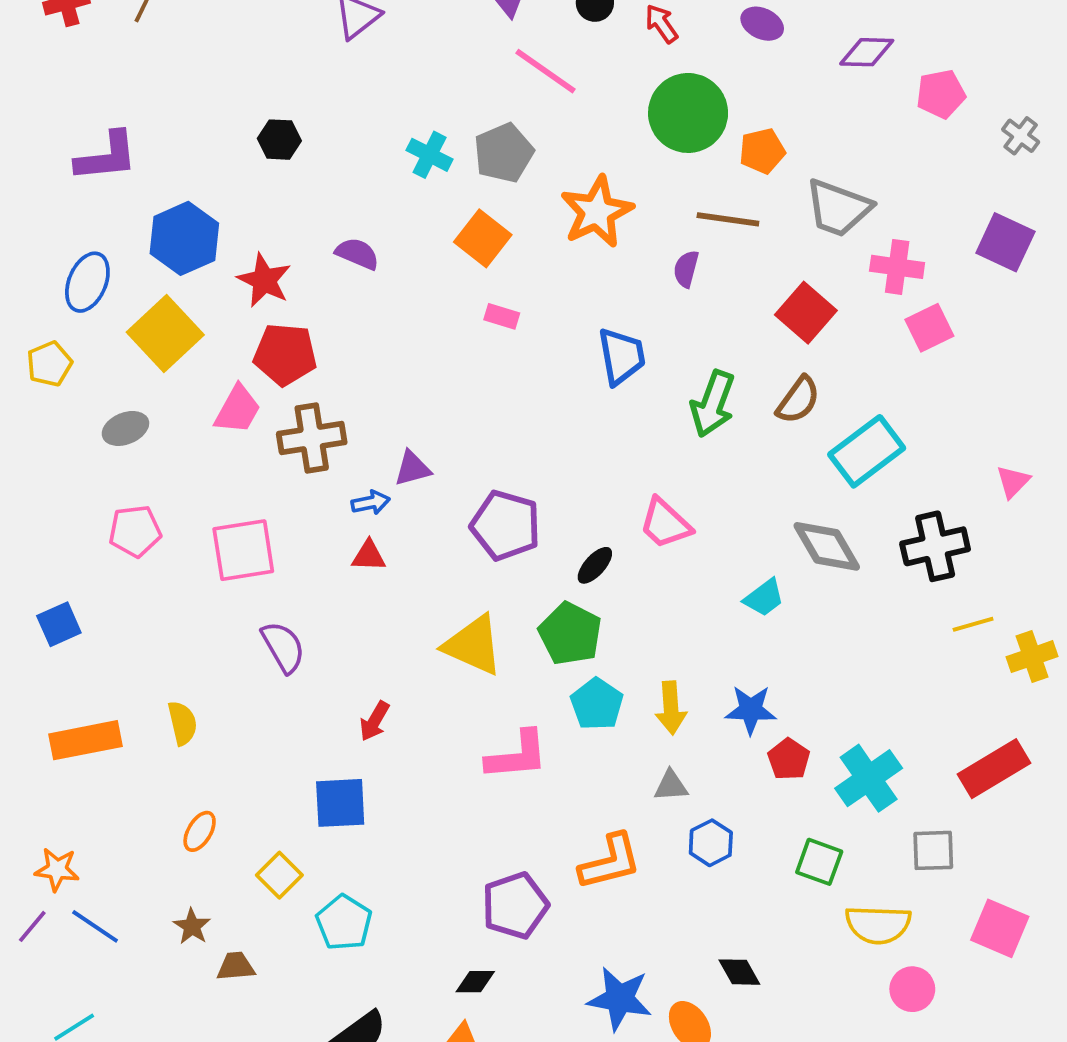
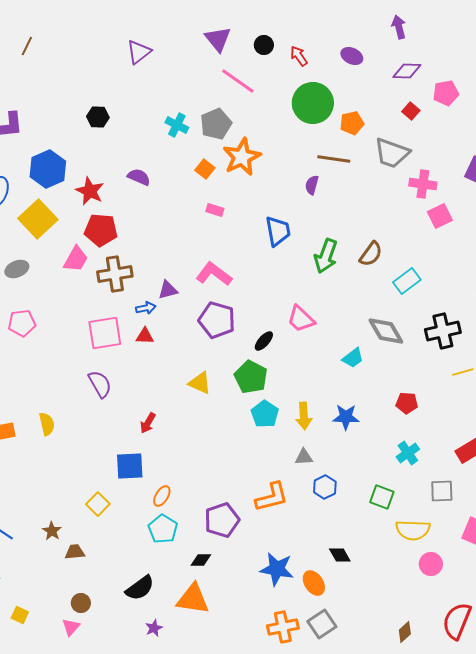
orange star: (597, 212) -> (242, 157), moved
orange square: (483, 238) -> (205, 169), size x0.7
red square: (806, 313) -> (411, 111), moved, size x0.6
cyan rectangle: (867, 451) -> (407, 281), size x0.7
pink square: (243, 550) -> (105, 333), moved
yellow triangle: (473, 645) -> (200, 383), size x0.7
pink L-shape: (517, 755) -> (214, 274), moved, turned -138
red pentagon: (789, 759) -> (407, 403), moved, turned -30
cyan cross: (869, 778) -> (408, 453), size x0.7
orange ellipse: (200, 831) -> (162, 496), moved
cyan pentagon: (344, 923) -> (163, 529), moved

